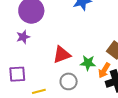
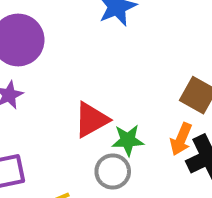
green star: (88, 63) -> (128, 140), moved

